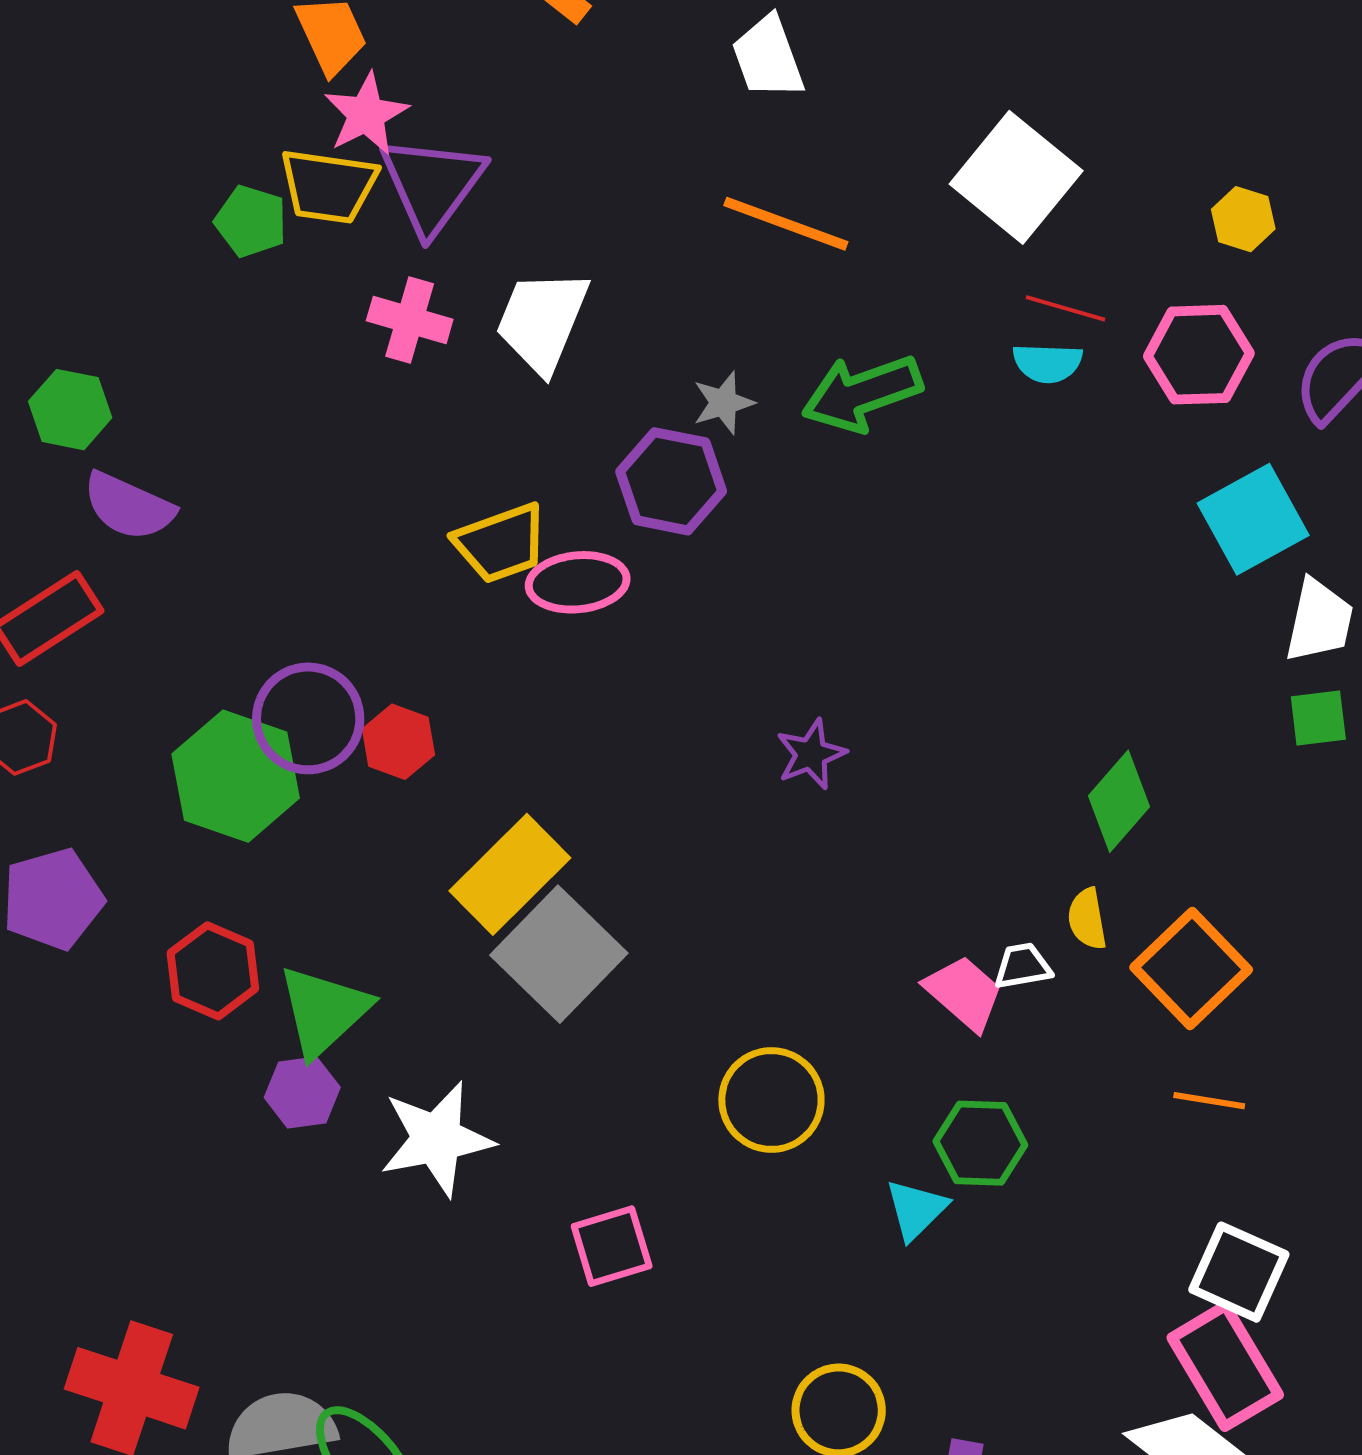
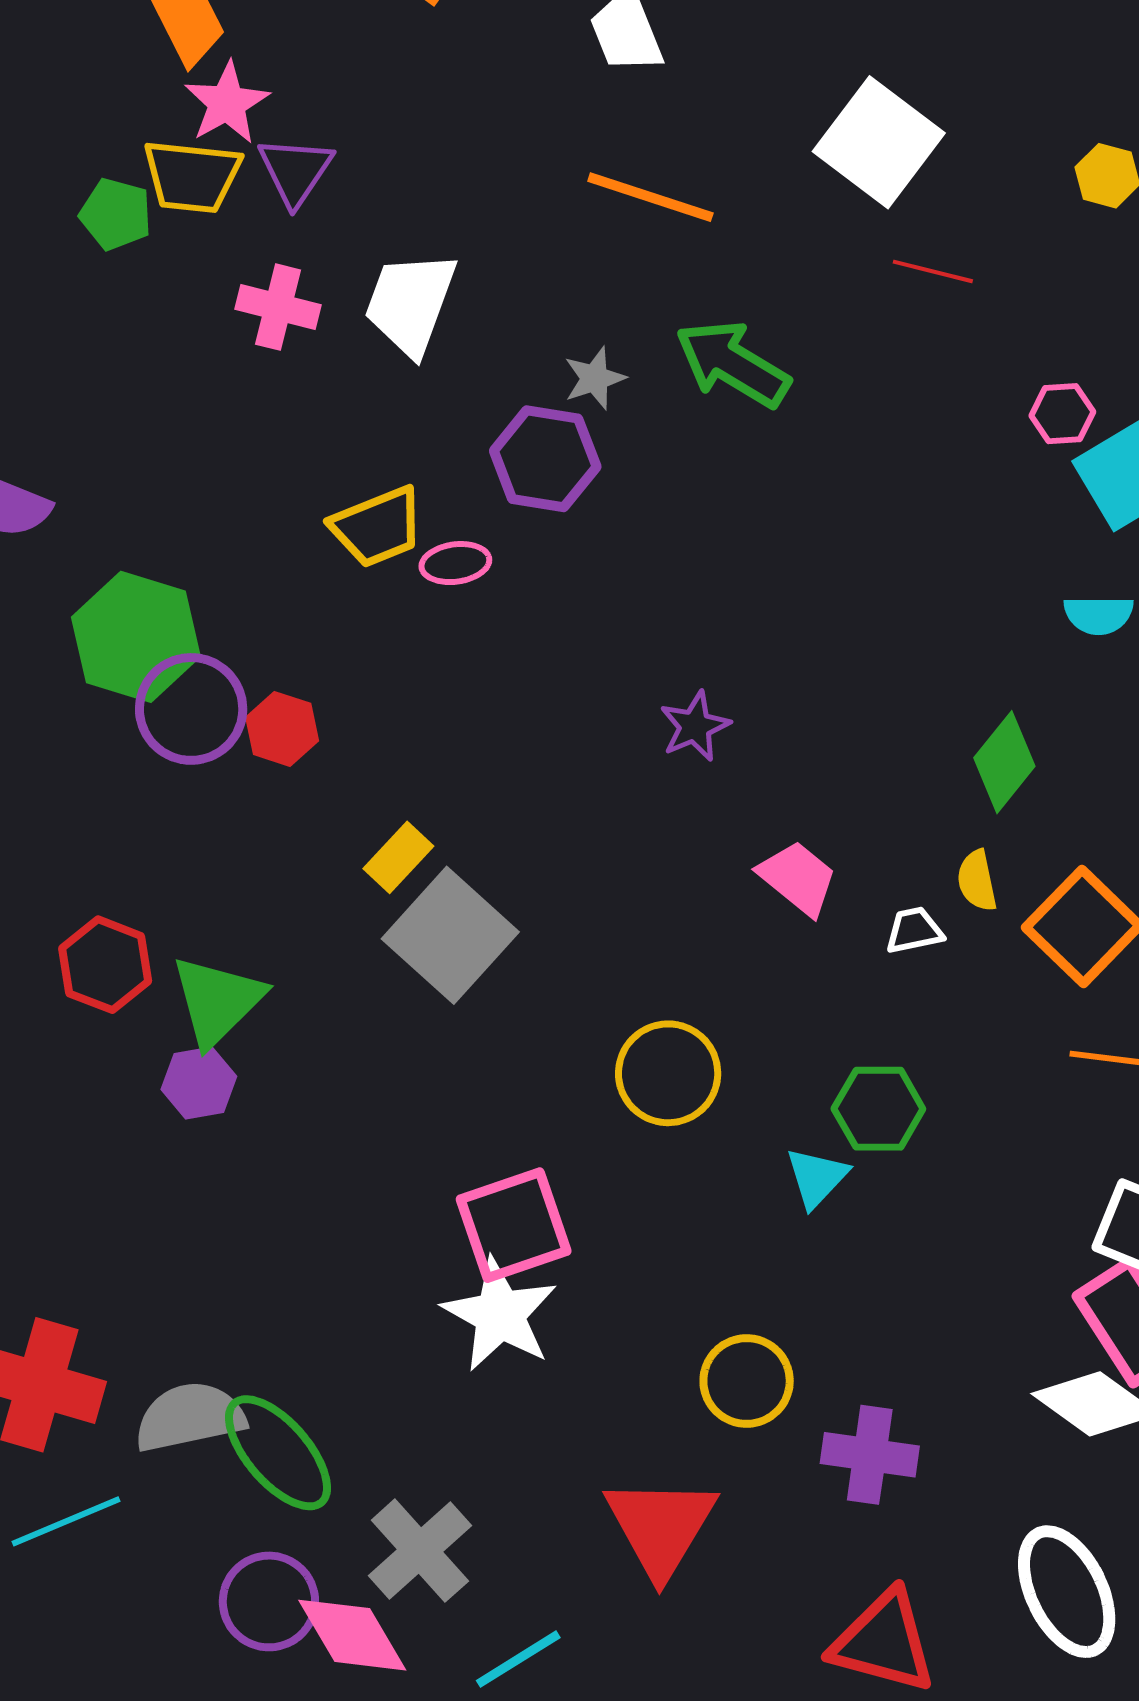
purple triangle: (432, 184) -> (295, 171), size x0.7
pink hexagon: (1199, 355) -> (1062, 414), moved, size x0.6
cyan semicircle: (1047, 363) -> (1099, 615), moved
green arrow: (862, 393) -> (733, 364), turned 53
pink ellipse: (578, 582) -> (455, 563), size x0.7
green hexagon: (236, 776) -> (136, 637), moved
yellow rectangle: (510, 874) -> (398, 857), size x0.6
pink trapezoid: (964, 993) -> (798, 878), moved
white star: (437, 1139) -> (500, 1315), moved, turned -30
pink square: (612, 1246) -> (514, 1225), size x1.4

